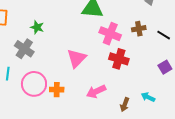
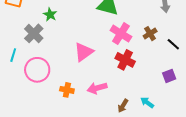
brown cross: (139, 29) -> (150, 34), turned -32
orange cross: (57, 90) -> (67, 90), moved

